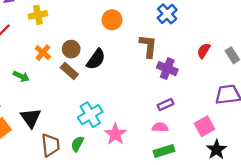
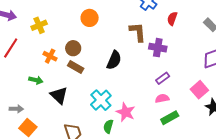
orange circle: (112, 20) -> (90, 18), moved
red semicircle: (204, 51) -> (172, 19), moved
black semicircle: (96, 59) -> (114, 60), moved
black triangle: (31, 118) -> (59, 95), moved
green semicircle: (77, 144) -> (108, 126), moved

